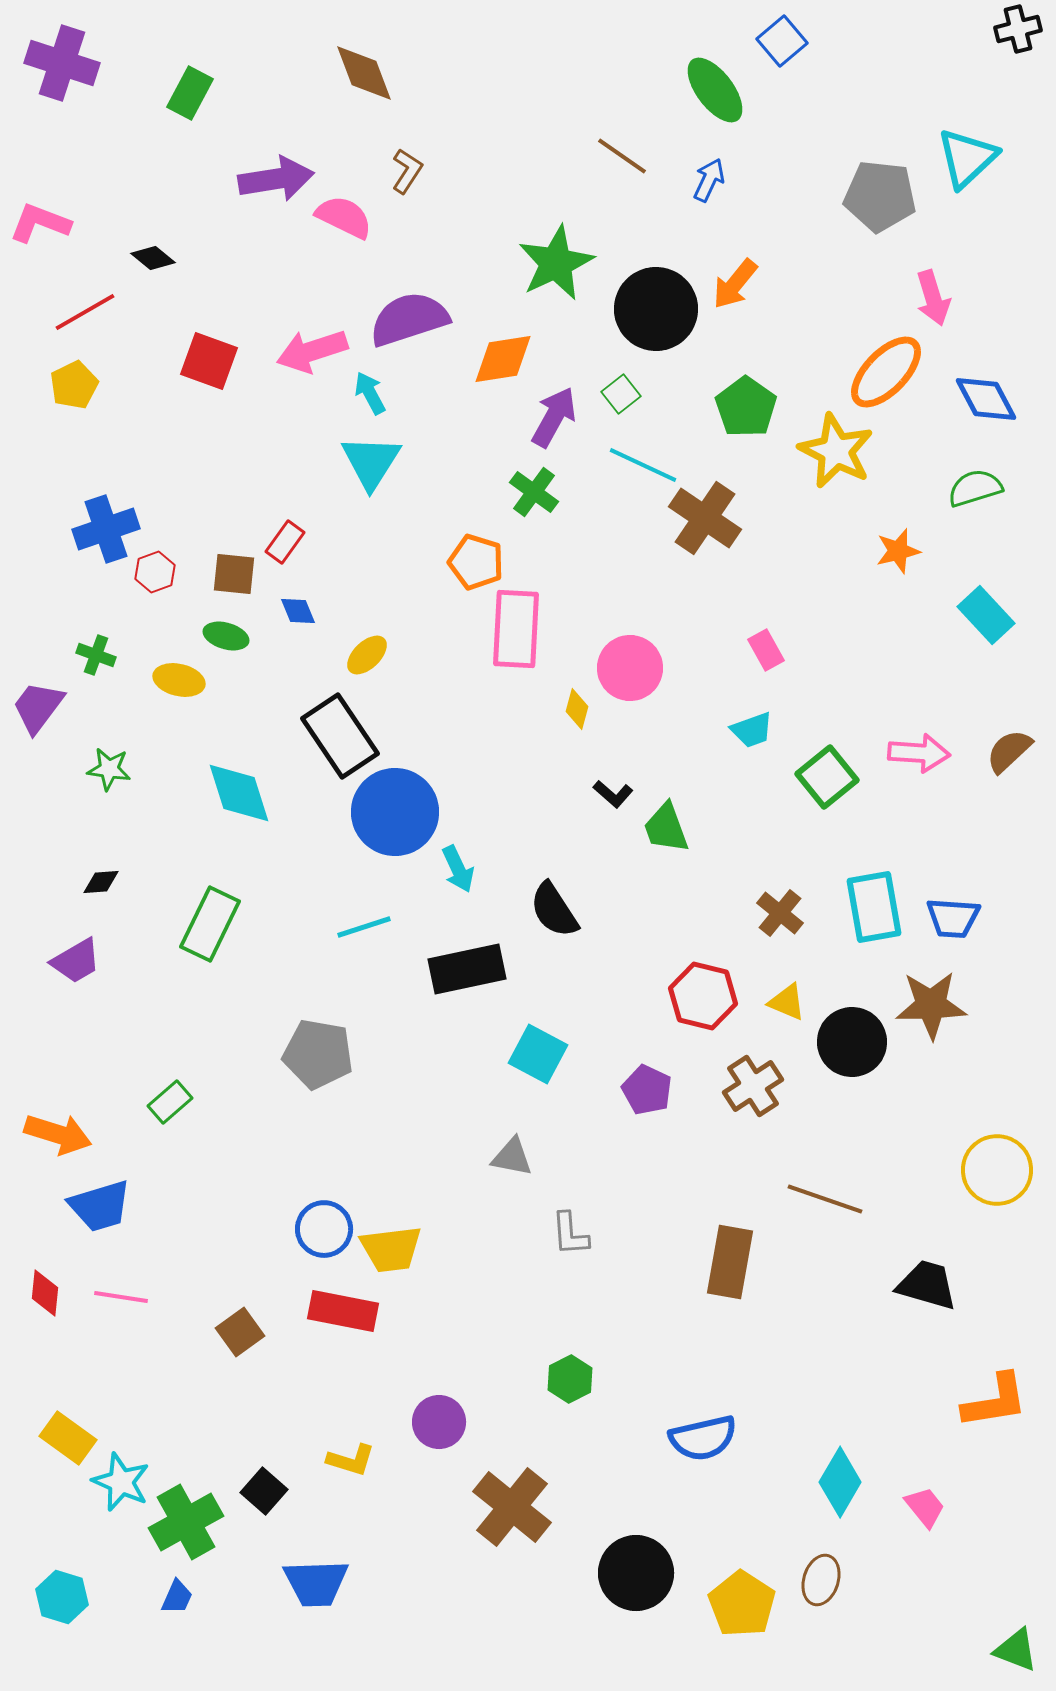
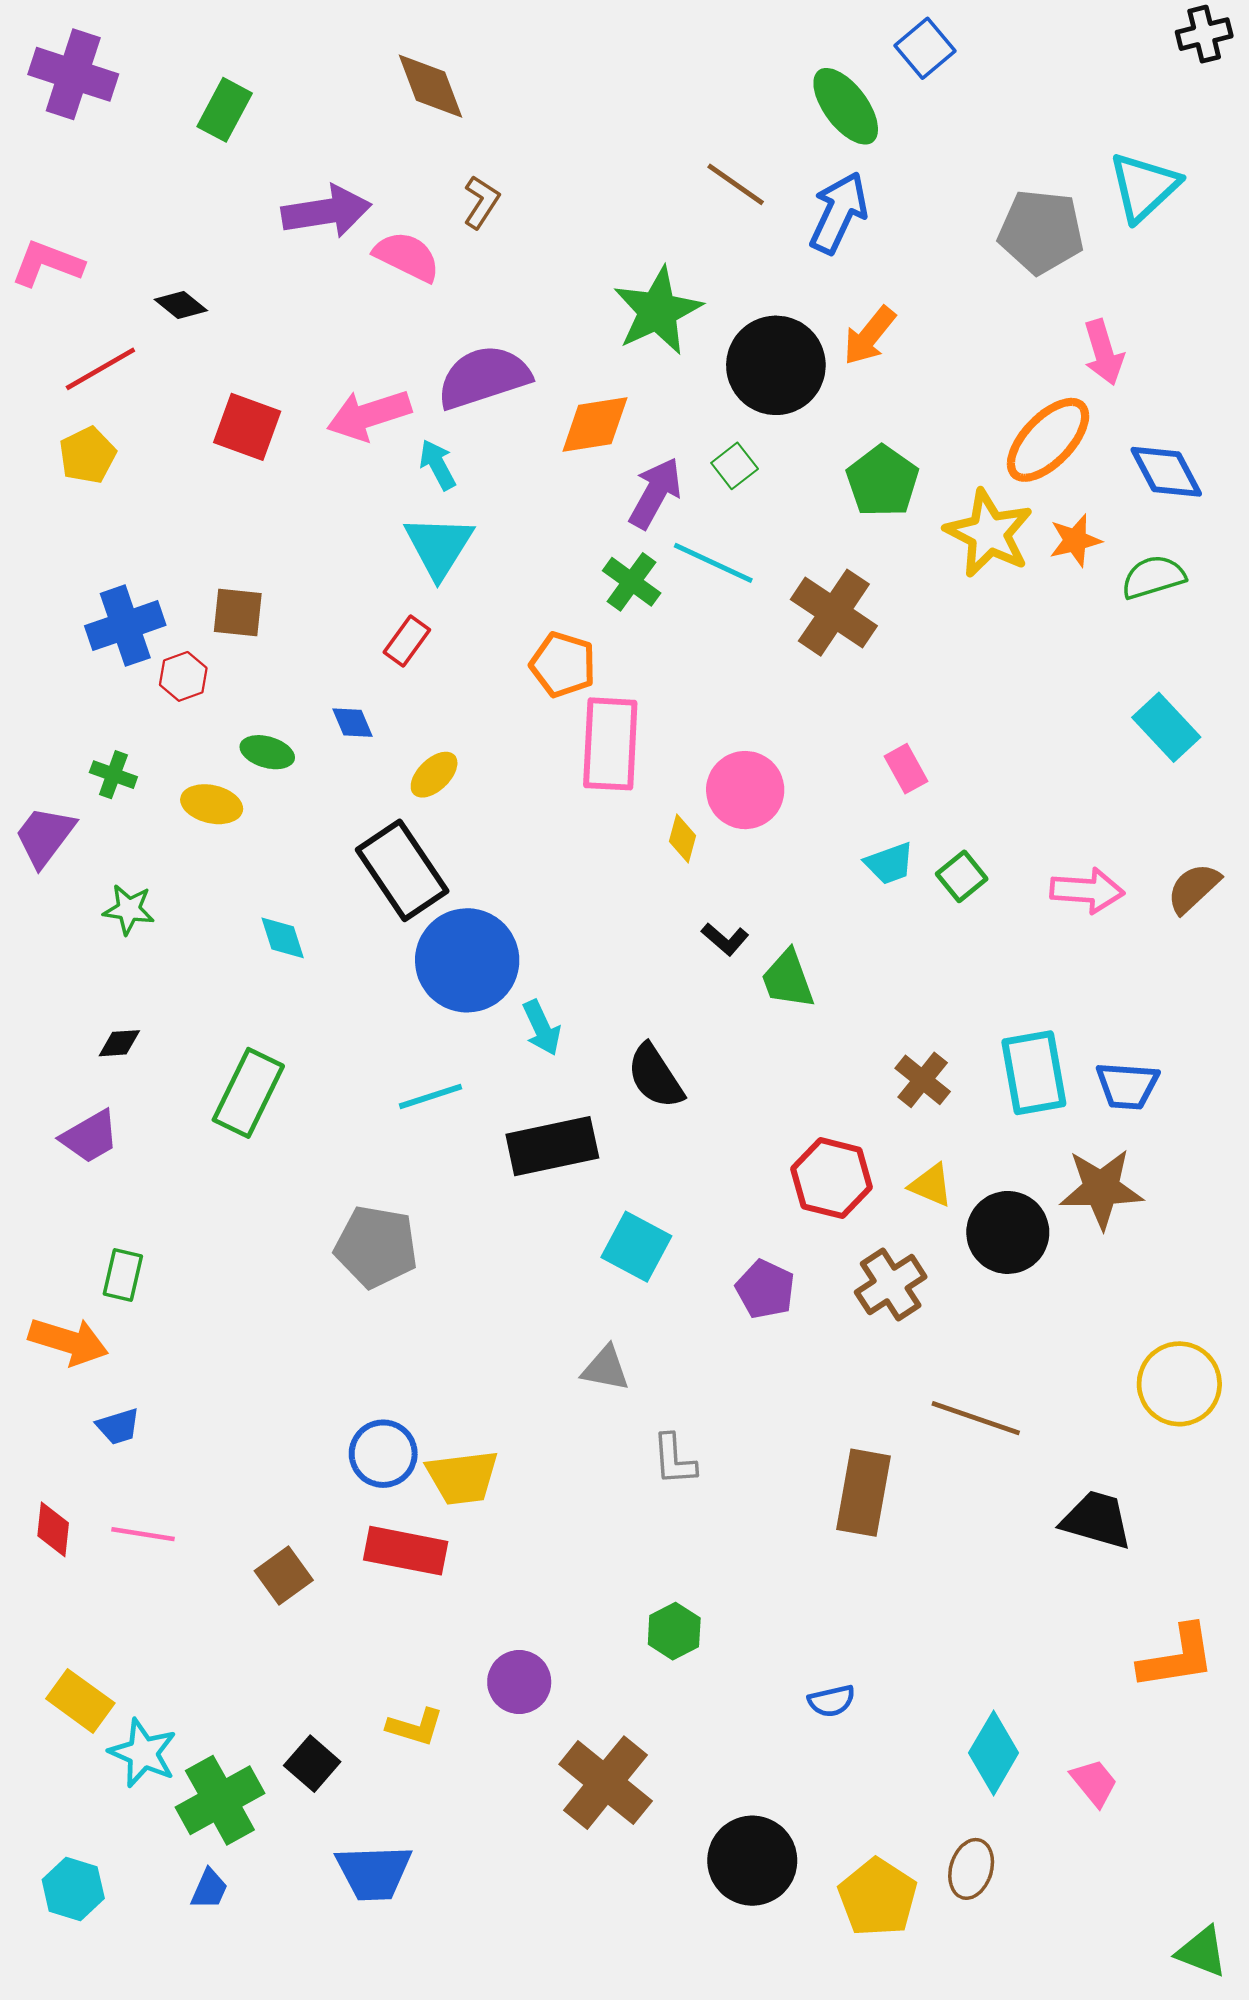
blue arrow: (709, 180) -> (839, 213), size x1.6
cyan line: (643, 465) -> (713, 563), moved
red rectangle: (285, 542) -> (407, 641), moved
orange star: (898, 551) -> (1075, 540), moved
brown square: (234, 574) -> (238, 613), moved
green square: (827, 777) -> (962, 876), moved, size x0.7
cyan diamond: (239, 793) -> (283, 938), size x0.6
green rectangle: (170, 1102) -> (123, 1275), moved, turned -36
blue trapezoid: (100, 1206) -> (118, 1426), size x0.6
blue semicircle: (703, 1438) -> (832, 1701), size x0.6

